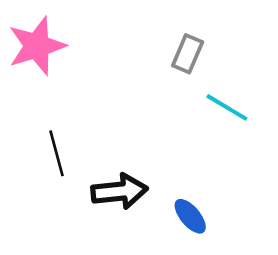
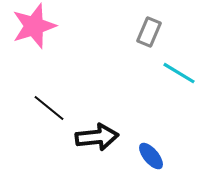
black line: (56, 153) -> (49, 108), turned -36

